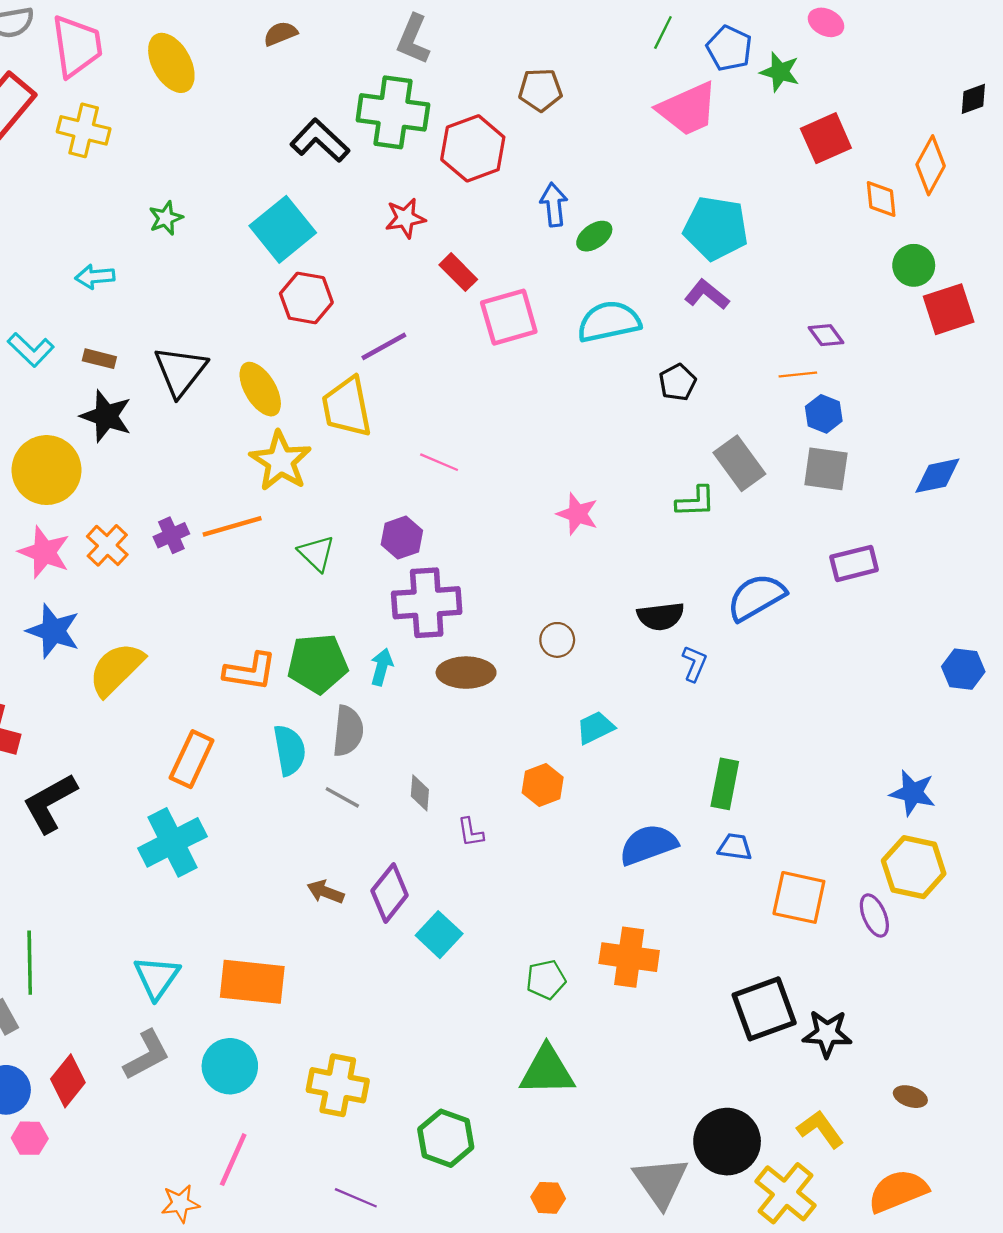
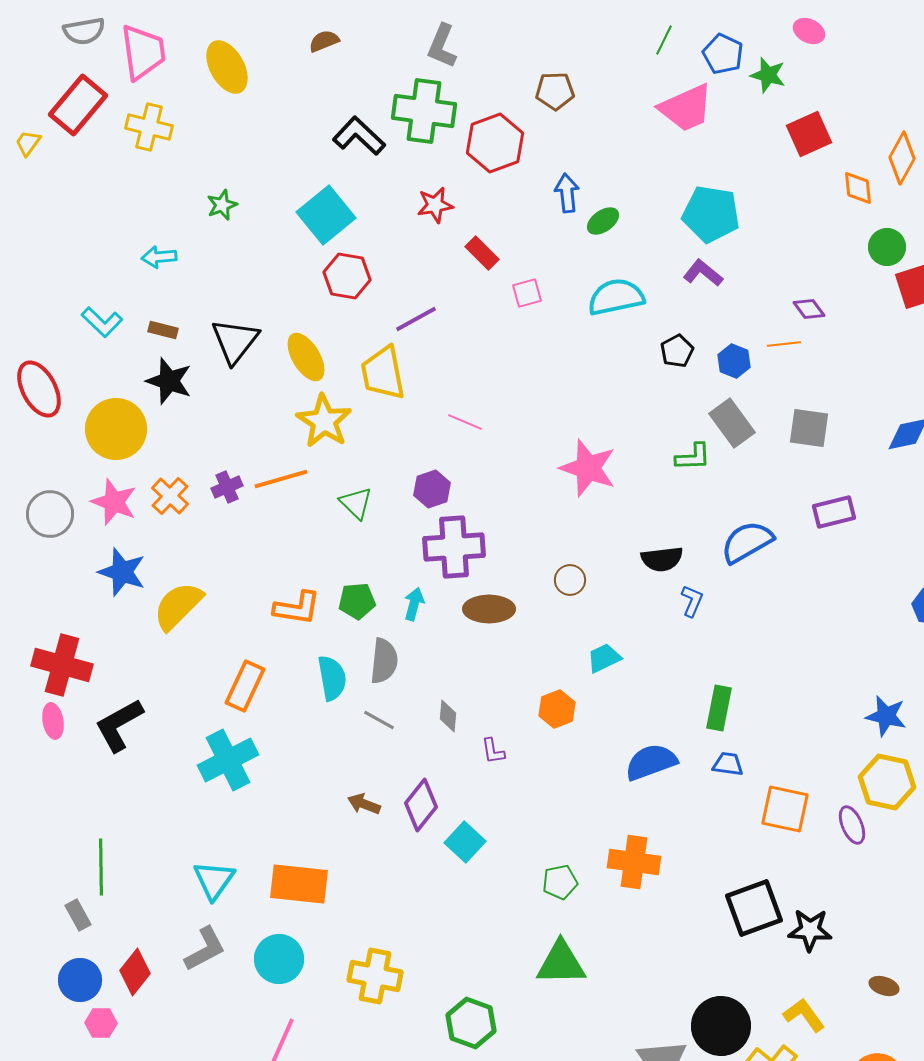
pink square: (509, 317) -> (527, 293), size x0.6
blue hexagon: (824, 414) -> (734, 361), moved
pink star: (577, 514) -> (588, 468), size x1.5
green pentagon: (318, 664) -> (357, 601), size x0.7

